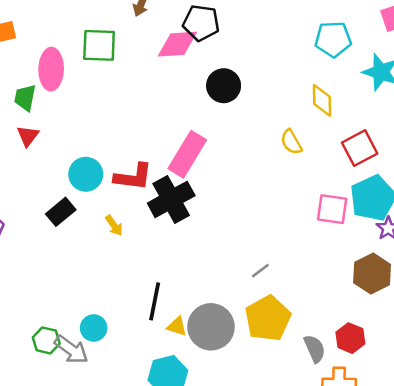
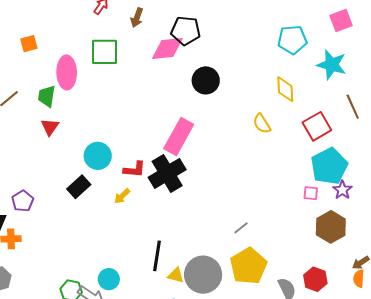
red L-shape: (133, 177) -> (134, 169), moved, size x0.7
pink square: (332, 209) -> (311, 193), moved, size x0.6
yellow arrow: (114, 225) -> (122, 196), turned 84

